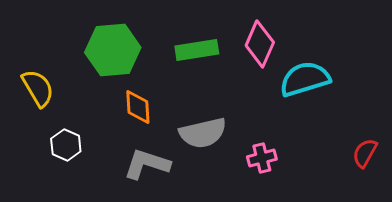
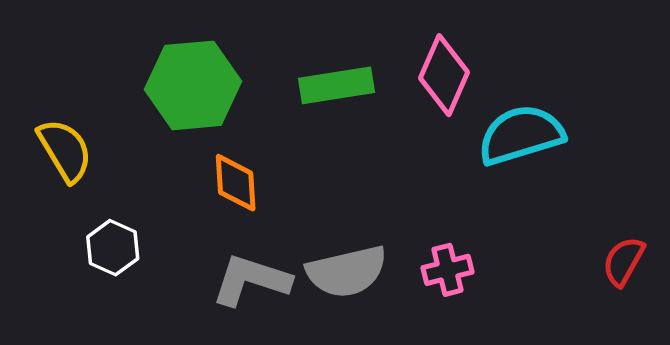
gray semicircle: (203, 133) -> (347, 272), moved

